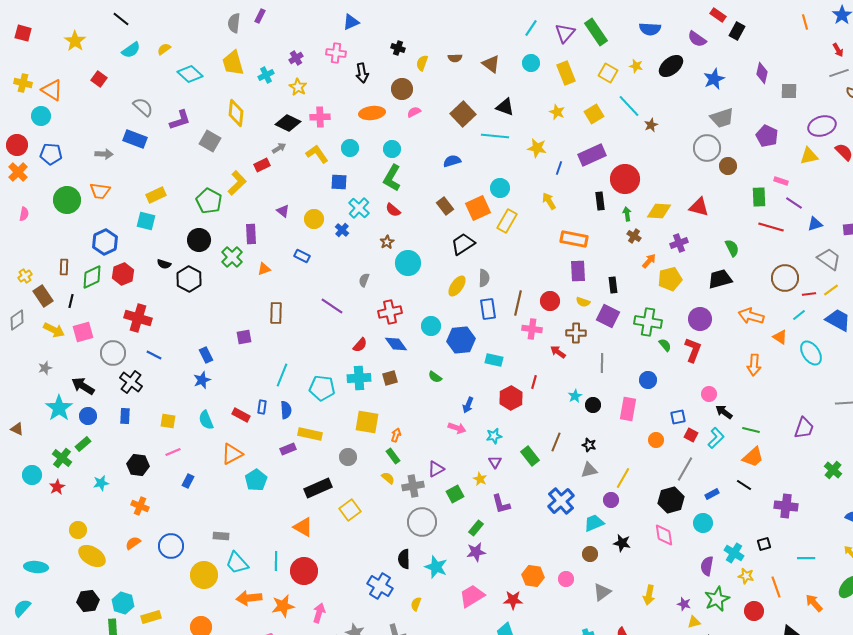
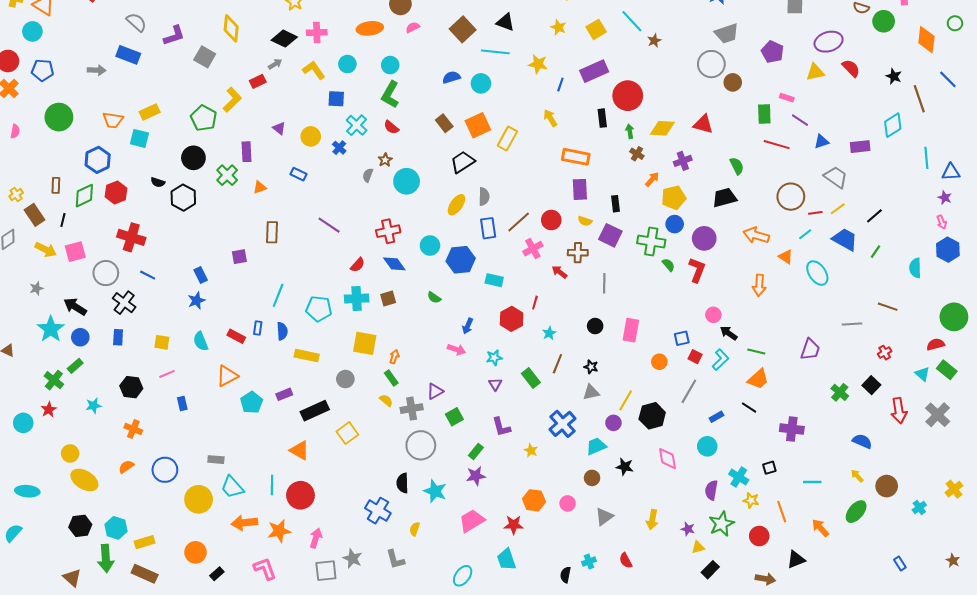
cyan circle: (500, 188) -> (481, 83), moved
orange trapezoid: (100, 191) -> (113, 120), moved
gray semicircle: (364, 280) -> (368, 175), moved
brown line: (518, 303) -> (519, 222), turned 35
pink cross: (532, 329) -> (533, 249), turned -36
blue circle: (648, 380) -> (675, 224), moved
cyan star: (575, 396) -> (549, 333), moved
purple rectangle: (288, 449) -> (284, 394), moved
cyan circle: (32, 475) -> (23, 423), moved
yellow star: (480, 479) -> (531, 450), moved
blue rectangle: (188, 481) -> (182, 404), turned -40
black hexagon: (671, 500) -> (652, 416), moved

